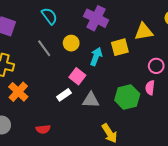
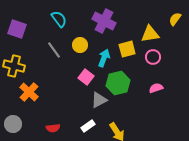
pink circle: (156, 66) -> (153, 57), moved
pink semicircle: (150, 88) -> (156, 88), turned 64
white rectangle: (64, 95) -> (88, 126), moved
green hexagon: (127, 97) -> (118, 83), moved
gray triangle: (91, 100) -> (99, 100), turned -30

